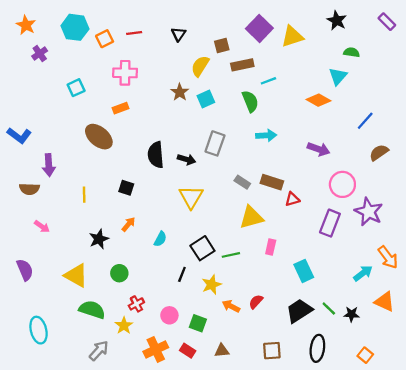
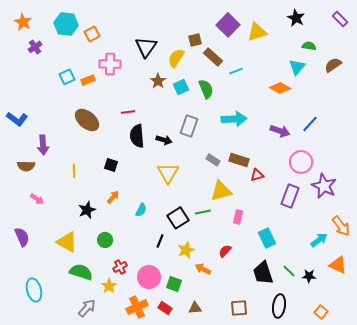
red line: (134, 33) -> (128, 112), moved
black triangle: (179, 34) -> (146, 47), moved, size x1.6
brown rectangle: (242, 65) -> (213, 57), turned 54
green semicircle: (250, 101) -> (206, 89), moved
orange rectangle: (120, 108) -> (88, 80), moved
blue line: (365, 121) -> (310, 124), moved
cyan arrow: (266, 135) -> (234, 119), size x1.4
brown semicircle: (379, 153) -> (333, 65), moved
green line: (231, 255) -> (203, 212), moved
red semicircle: (256, 302) -> (225, 251), moved
black trapezoid: (299, 311) -> (263, 273), turned -75
pink circle: (169, 315) -> (149, 277), size x1.5

